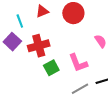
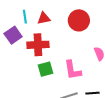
red triangle: (42, 11) -> (44, 18), moved

